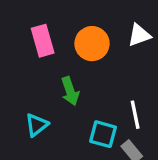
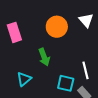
white triangle: (139, 35) -> (86, 20), turned -49
pink rectangle: (43, 41) -> (14, 32), moved

